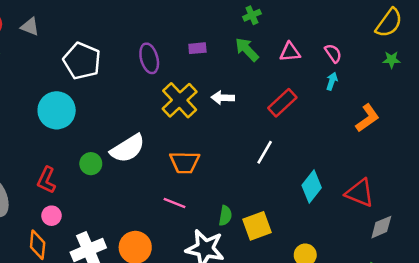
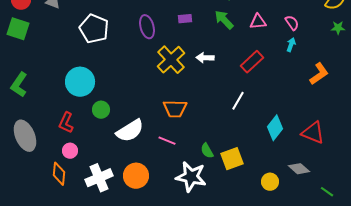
cyan circle: (57, 110) -> (80, 82), moved
white semicircle: (128, 148) -> (130, 131), moved
green semicircle: (225, 216) -> (207, 151), turned 140
gray diamond: (381, 227) -> (299, 169), moved, turned 65

